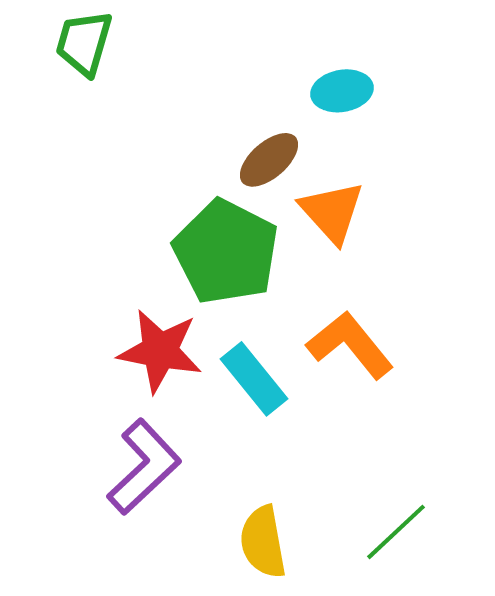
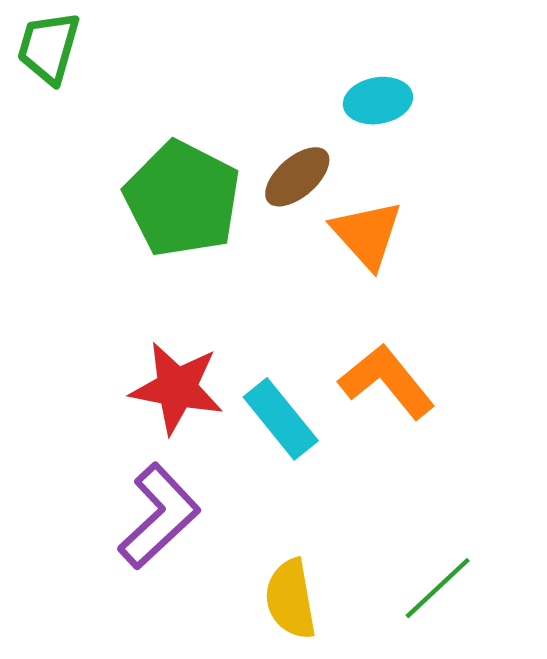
green trapezoid: (84, 43) -> (49, 48), moved
green pentagon: (226, 252) -> (182, 199), moved

